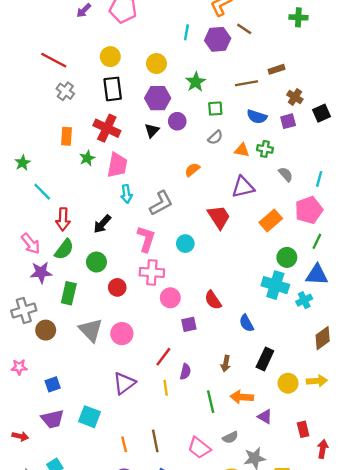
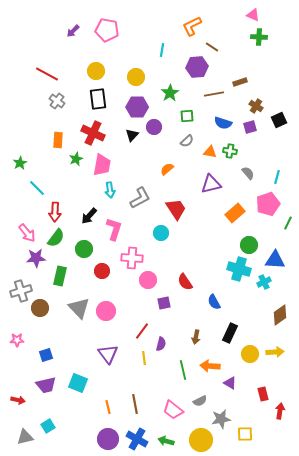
purple hexagon: (218, 39) -> (197, 67), moved
red trapezoid: (219, 217) -> (176, 209), moved
pink L-shape: (146, 239) -> (114, 229), moved
green line: (317, 241) -> (288, 223), moved
purple triangle: (124, 383) -> (108, 354), turned -30

